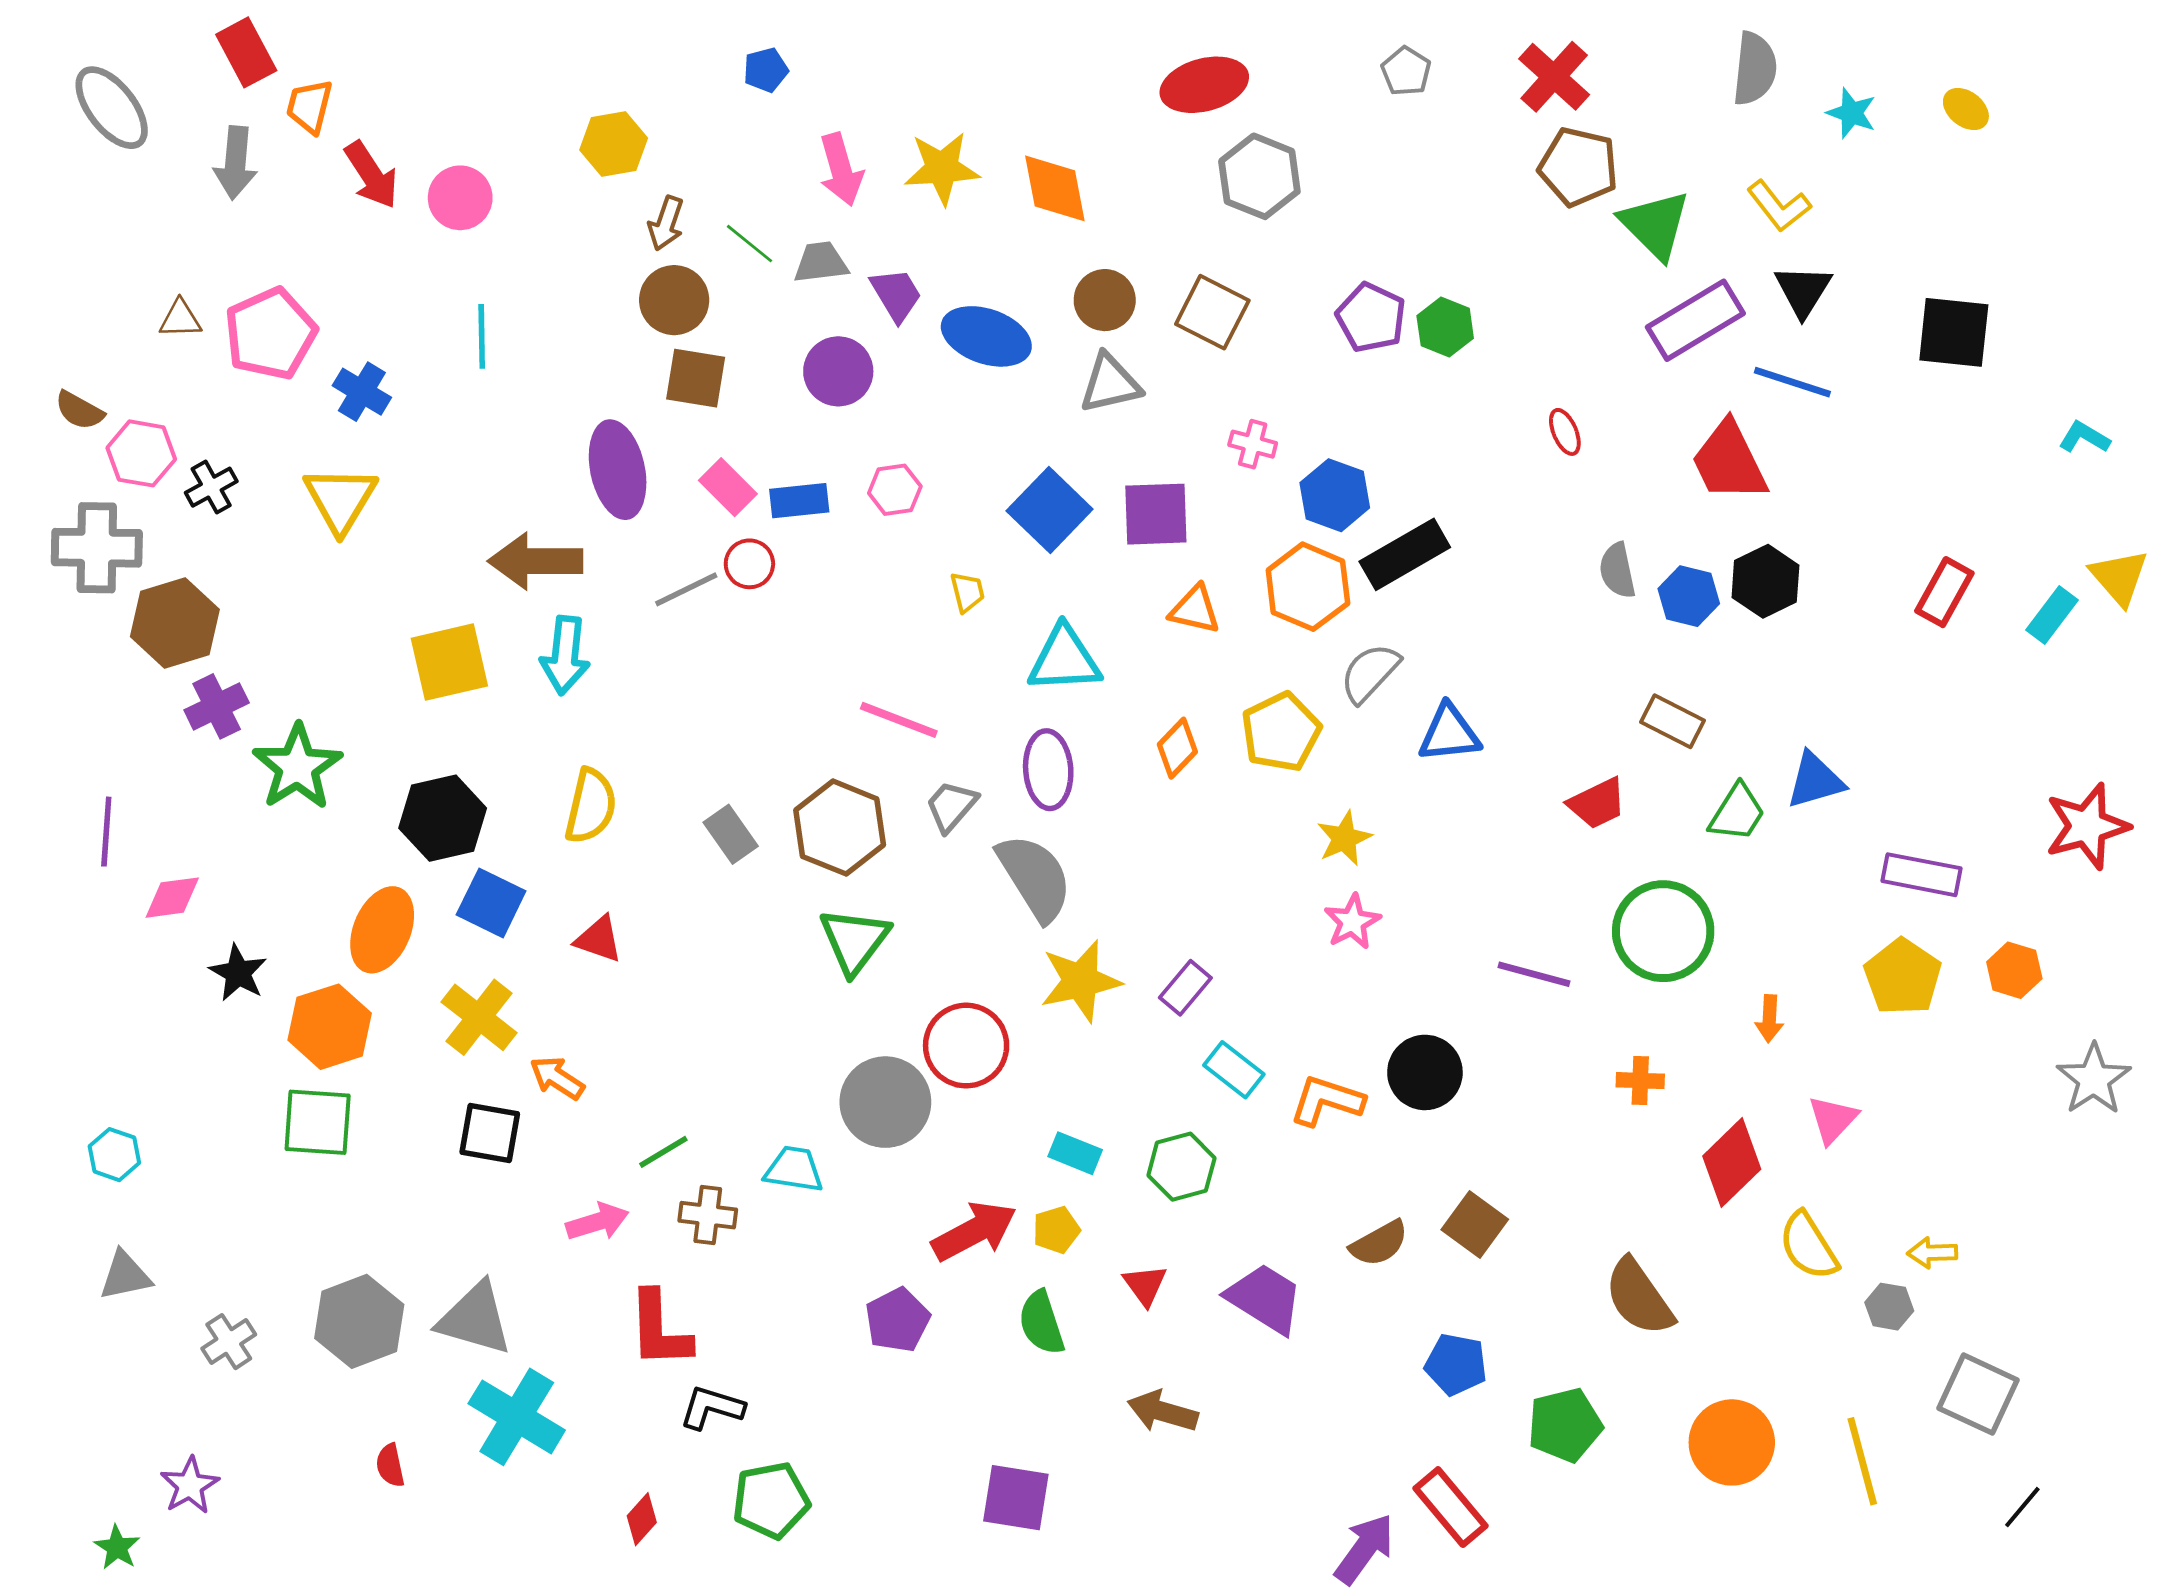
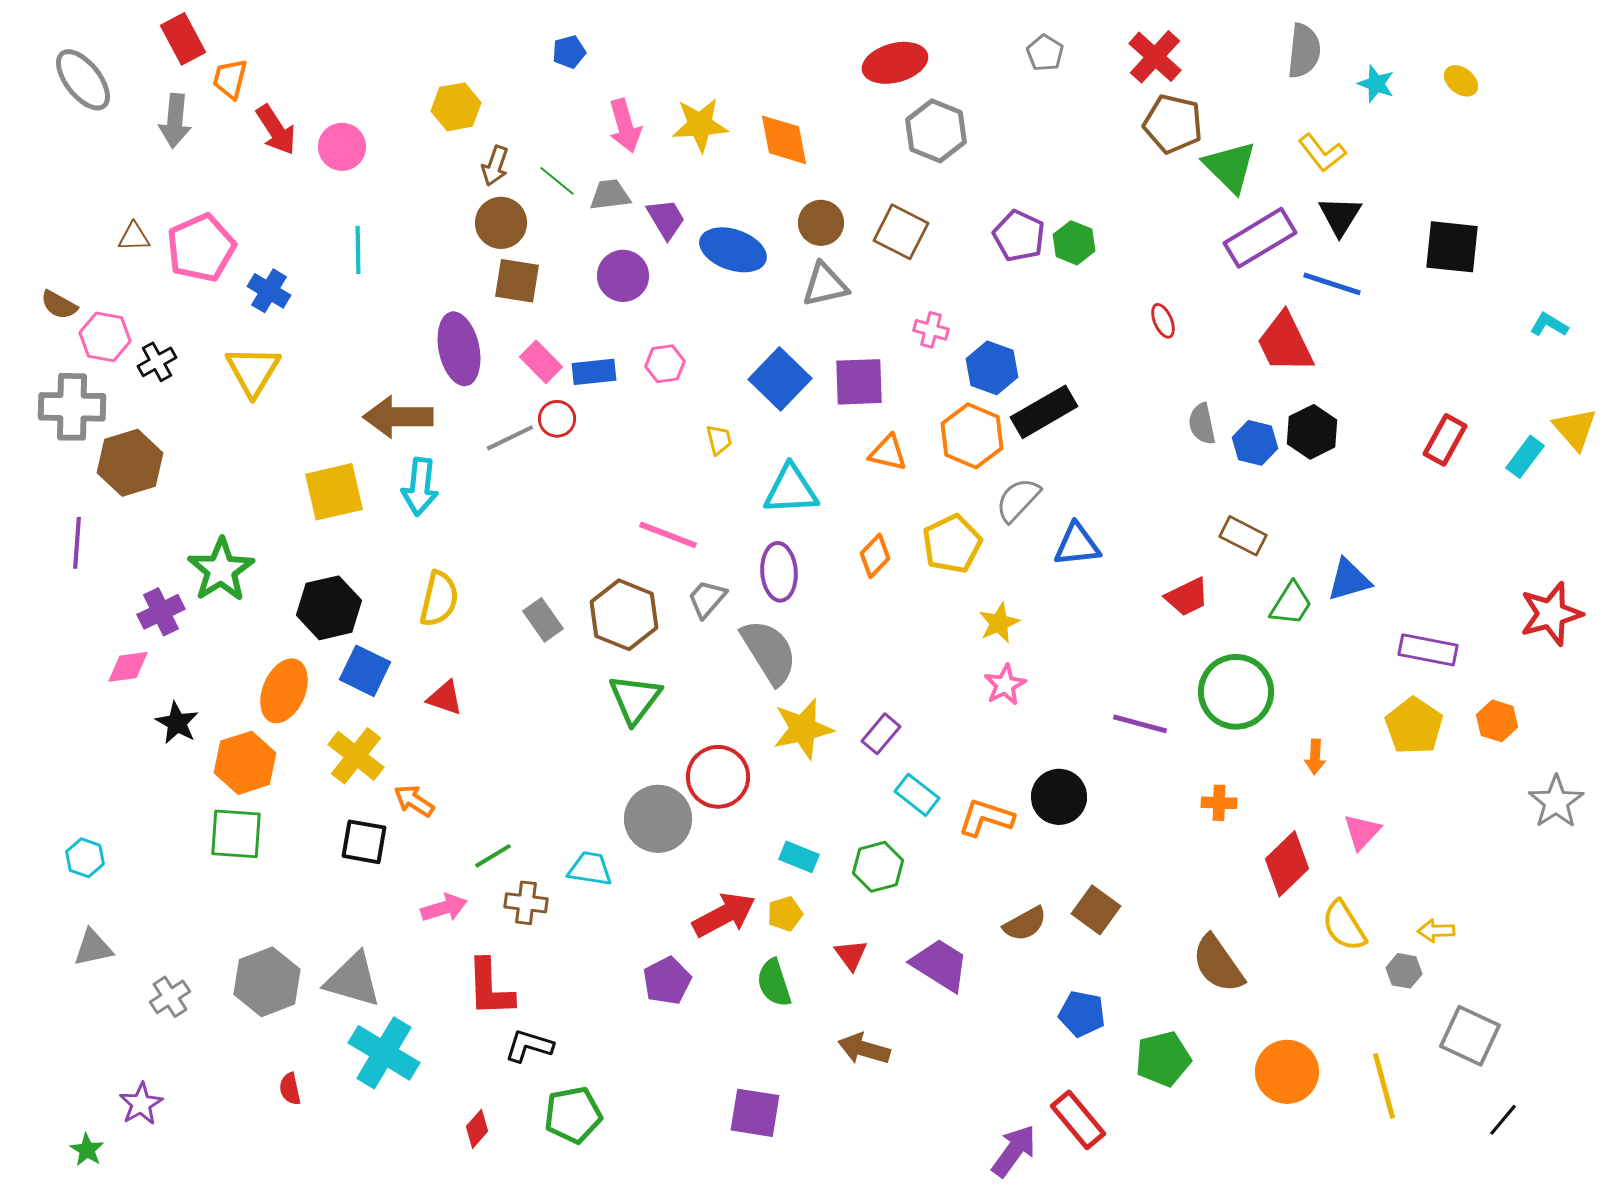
purple cross: (217, 706) -> (161, 612), moved
purple line: (106, 832) -> (77, 543), moved

